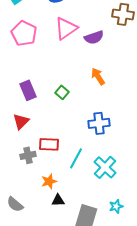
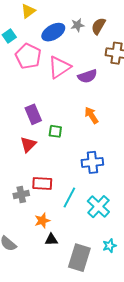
pink pentagon: (24, 33) -> (28, 56), moved
purple rectangle: (28, 90) -> (33, 114), moved
green square: (62, 92) -> (55, 131), turned -32
red triangle: (21, 121) -> (28, 144), moved

